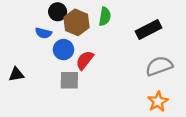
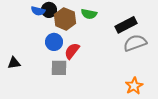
green semicircle: (105, 17) -> (89, 14), turned 91
blue semicircle: (43, 33) -> (38, 11), moved
gray semicircle: (159, 66) -> (135, 43), moved

